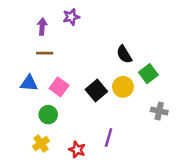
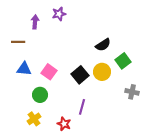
brown line: (45, 53) -> (18, 42), moved
black semicircle: (124, 54) -> (103, 45), turned -91
purple line: (109, 138) -> (82, 107), moved

